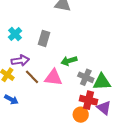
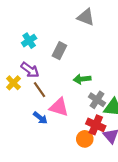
purple arrow: (20, 61) -> (30, 70), turned 36
pink triangle: (53, 77) -> (59, 107), moved
blue arrow: (11, 99) -> (40, 118), moved

